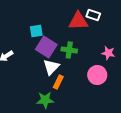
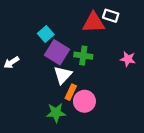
cyan square: (36, 31) -> (46, 34), turned -32
pink circle: (97, 75) -> (84, 101), moved

